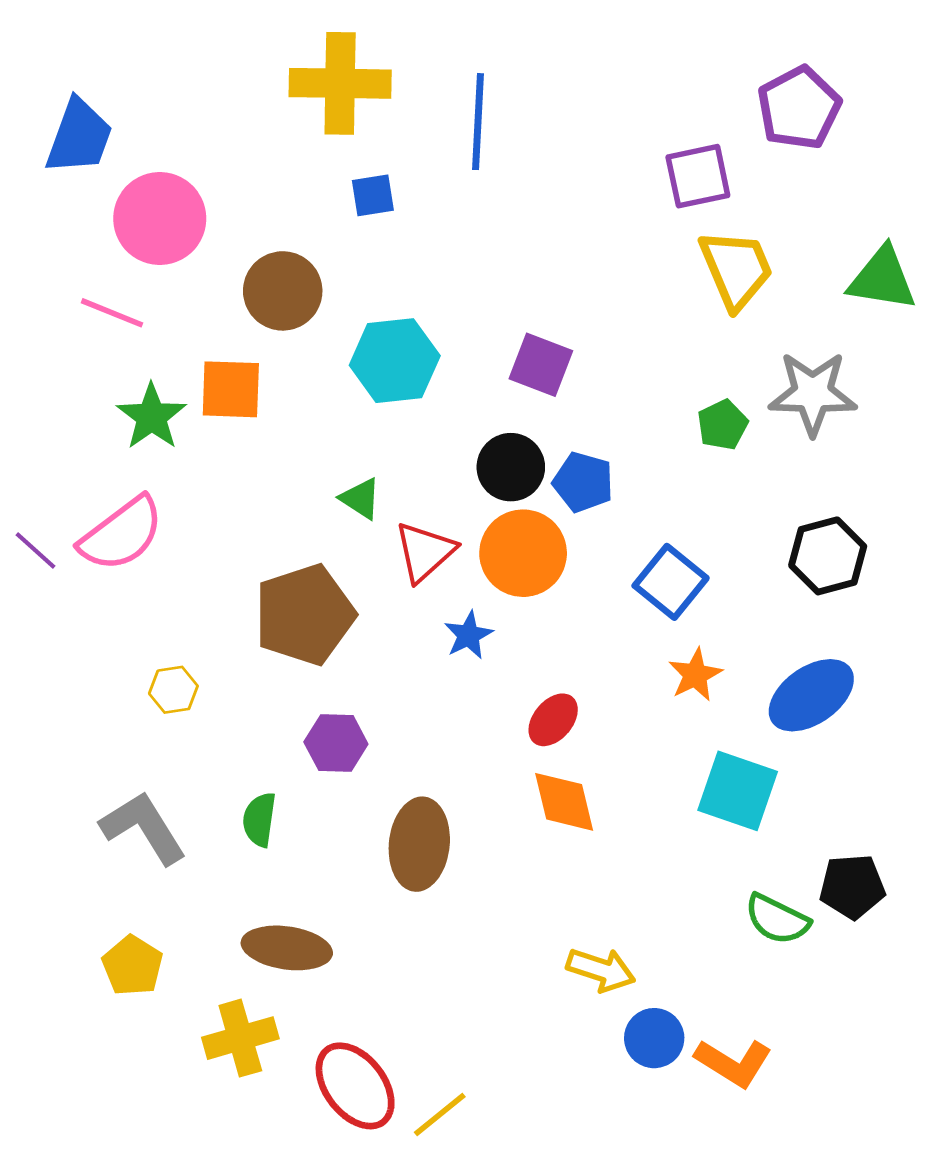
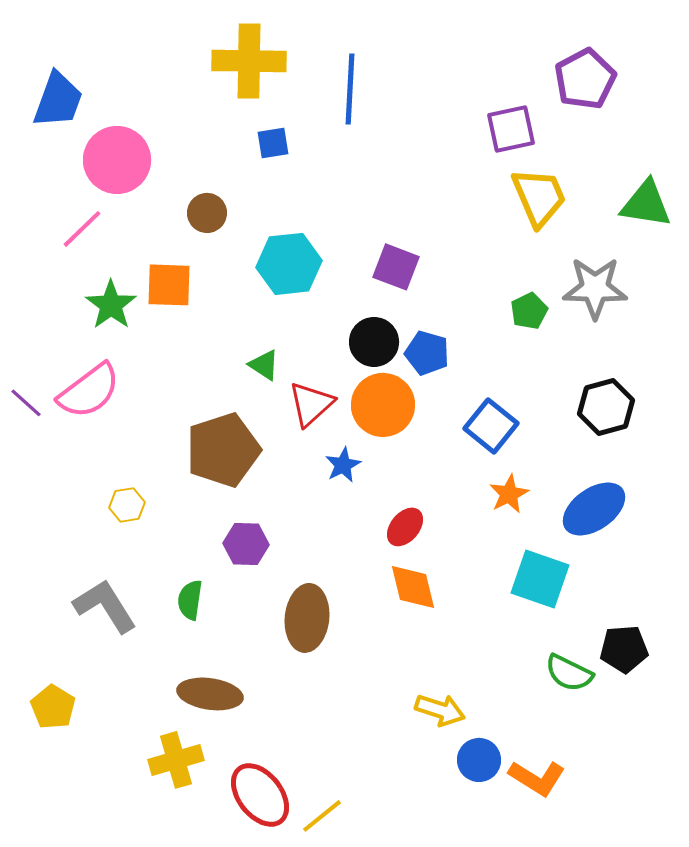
brown circle: (283, 291) -> (207, 213), size x0.7
pink line: (112, 313) -> (82, 229), turned -66
yellow pentagon: (132, 966) -> (53, 707), moved

